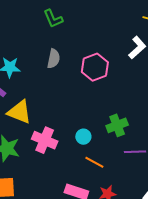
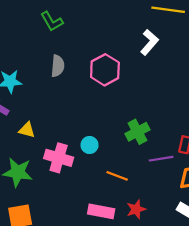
yellow triangle: (19, 112) -> (27, 130), size x0.6
cyan circle: (83, 137) -> (90, 145), moved

